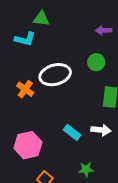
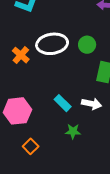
green circle: (96, 62) -> (87, 45), moved
green star: (86, 169) -> (73, 131), moved

